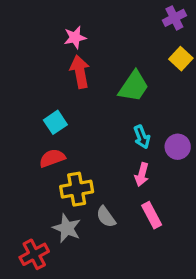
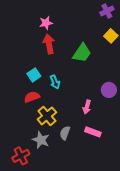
cyan arrow: (142, 137) -> (55, 82), moved
yellow cross: (77, 189) -> (47, 116), turned -30
pink rectangle: (152, 215) -> (93, 132), turned -42
gray semicircle: (106, 217) -> (65, 133), turned 56

